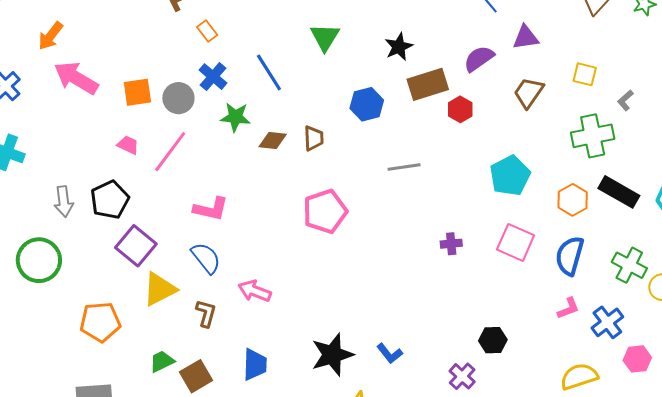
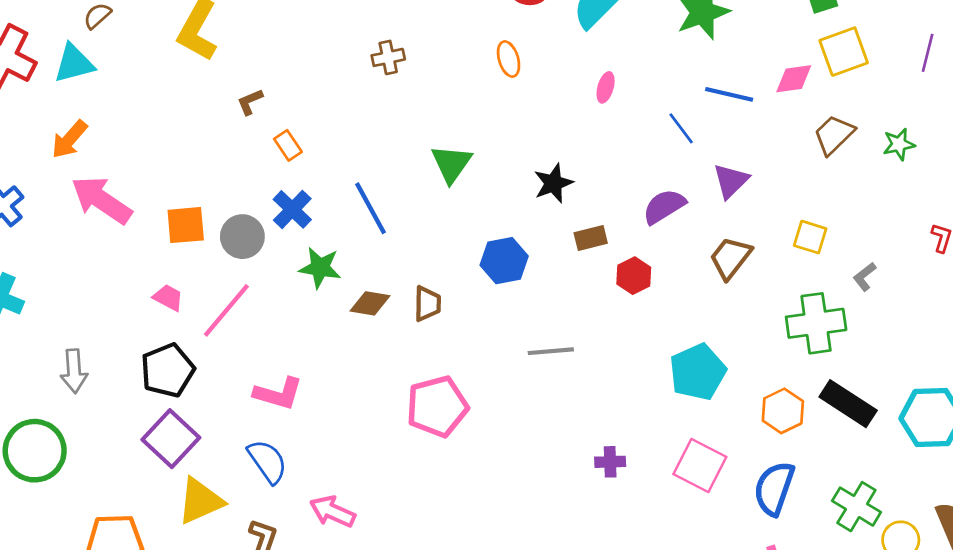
purple triangle: (526, 38) -> (731, 181), turned -40
brown rectangle: (428, 84) -> (591, 238), size x0.6
black pentagon: (110, 200) -> (168, 370), moved

